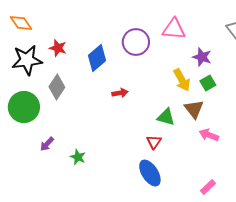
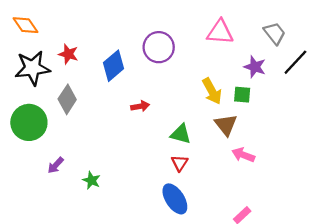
pink triangle: (174, 29) -> (220, 32), moved
purple star: (202, 57) -> (255, 67), moved
green square: (208, 83) -> (242, 95), turned 35
green triangle: (166, 117) -> (181, 134), moved

